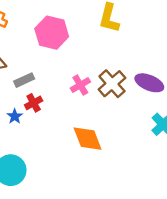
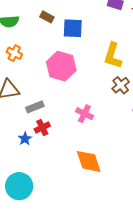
brown cross: (112, 84) -> (121, 85), moved, size x0.7
pink cross: (80, 85) -> (84, 114), turned -36

